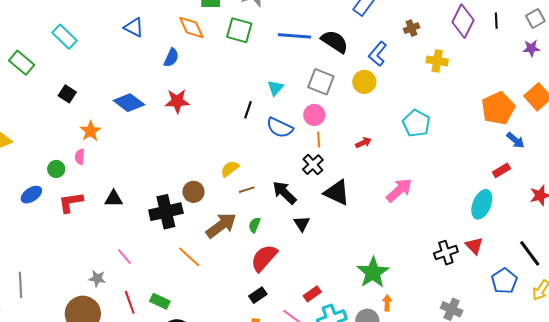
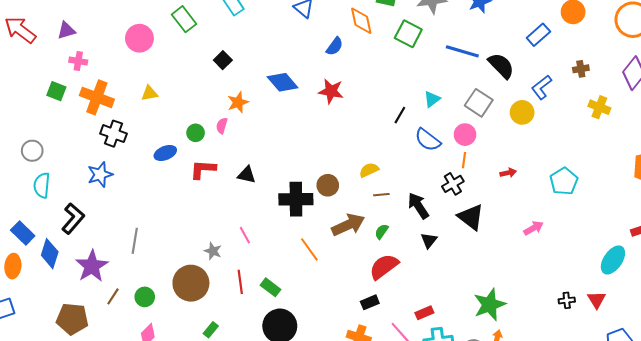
cyan pentagon: (416, 123) -> (564, 181), moved
pink arrow: (399, 190) -> (533, 228), size x0.7
black cross: (446, 253) -> (567, 300), size x0.7

